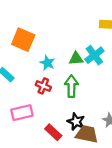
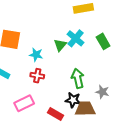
green triangle: (76, 59) -> (60, 45), turned -32
green arrow: (71, 86) -> (78, 78), moved

